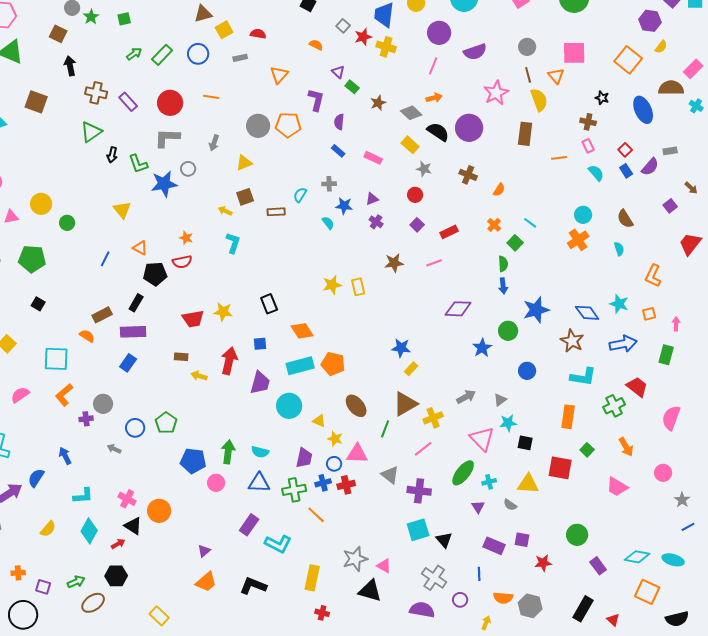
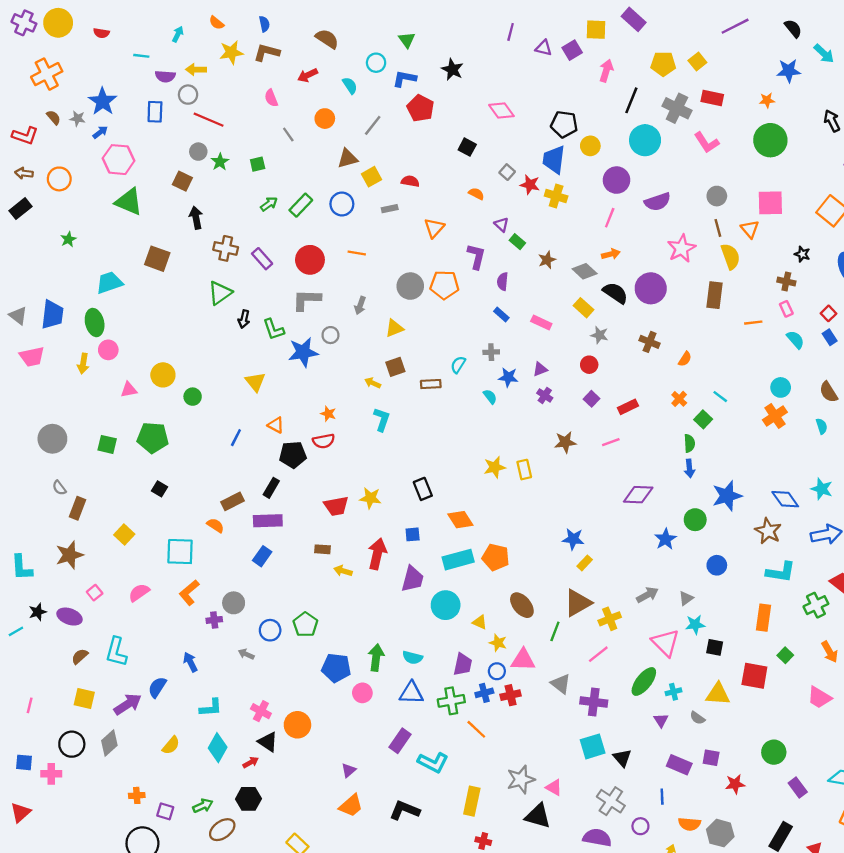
red star: (363, 37) -> (530, 185), turned 30

